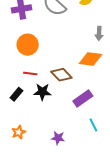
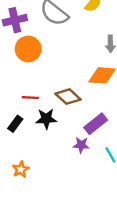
orange circle: (28, 45) -> (28, 49), moved
purple star: (58, 138) -> (81, 145), moved

